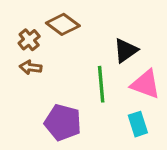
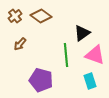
brown cross: (29, 40) -> (15, 16), moved
brown arrow: (31, 67) -> (20, 44), turned -56

